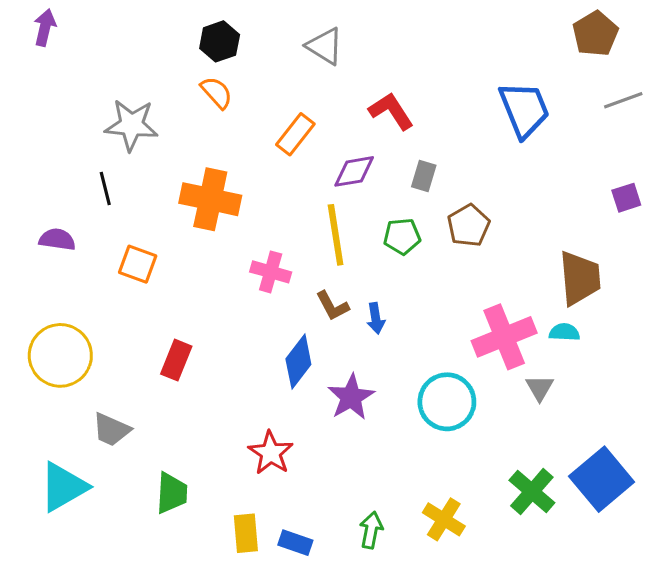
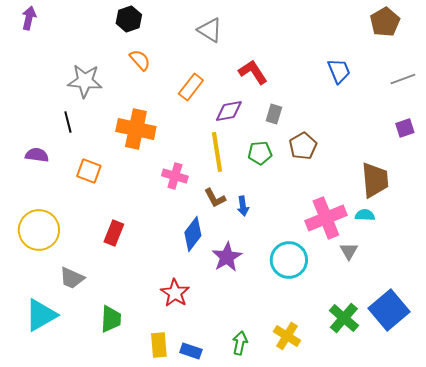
black hexagon: (220, 41) -> (129, 19), moved
gray line: (623, 100) -> (403, 79), moved
blue trapezoid: (524, 110) -> (339, 71), size x0.7

